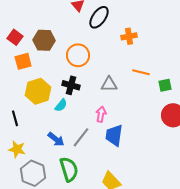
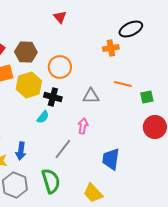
black ellipse: (99, 17) -> (131, 29), moved, turned 30
yellow hexagon: (38, 91) -> (29, 85), moved
blue trapezoid: (114, 135) -> (111, 159), moved
blue arrow: (56, 139) -> (21, 151), moved, turned 60

